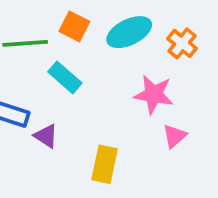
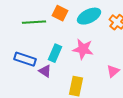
cyan rectangle: (65, 77) -> (55, 53), moved, turned 72
pink star: (154, 94) -> (83, 49), moved

